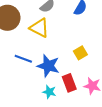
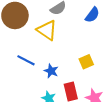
blue star: (48, 66) -> (51, 71), size x0.6

